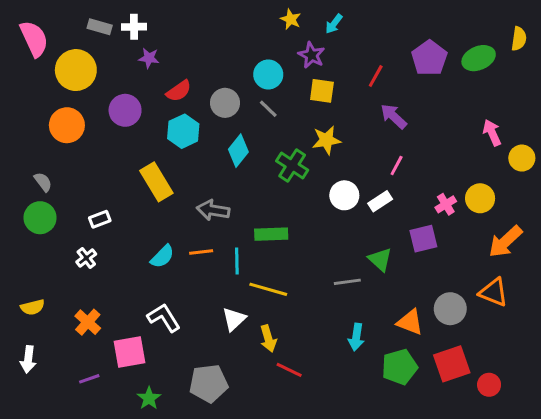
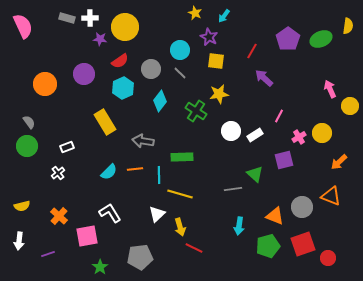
yellow circle: (76, 70) -> (125, 27), moved
pink line: (397, 165) -> (279, 116), moved
orange arrow: (505, 242) -> (339, 162), size x0.7
purple line: (89, 379) -> (48, 254), moved

